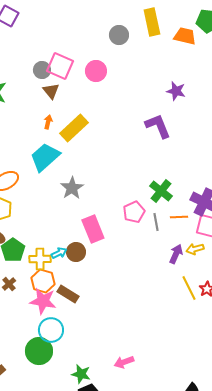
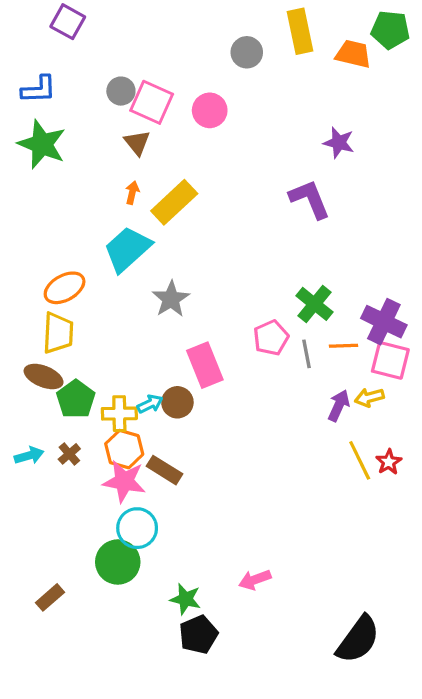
gray circle: (42, 70) -> (121, 91), moved

